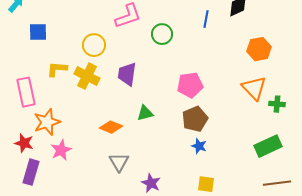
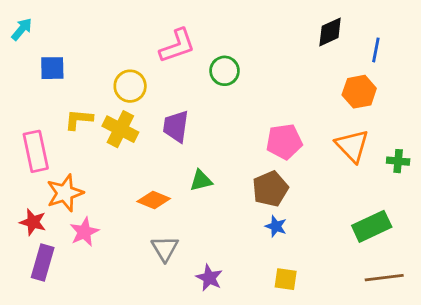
blue line: (206, 19) -> (376, 50), moved
pink pentagon: (190, 85) -> (284, 142), moved
green cross: (277, 104) -> (398, 161), moved

